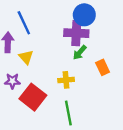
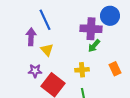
blue circle: (84, 15) -> (110, 16), moved
orange rectangle: (103, 67) -> (115, 69), moved

